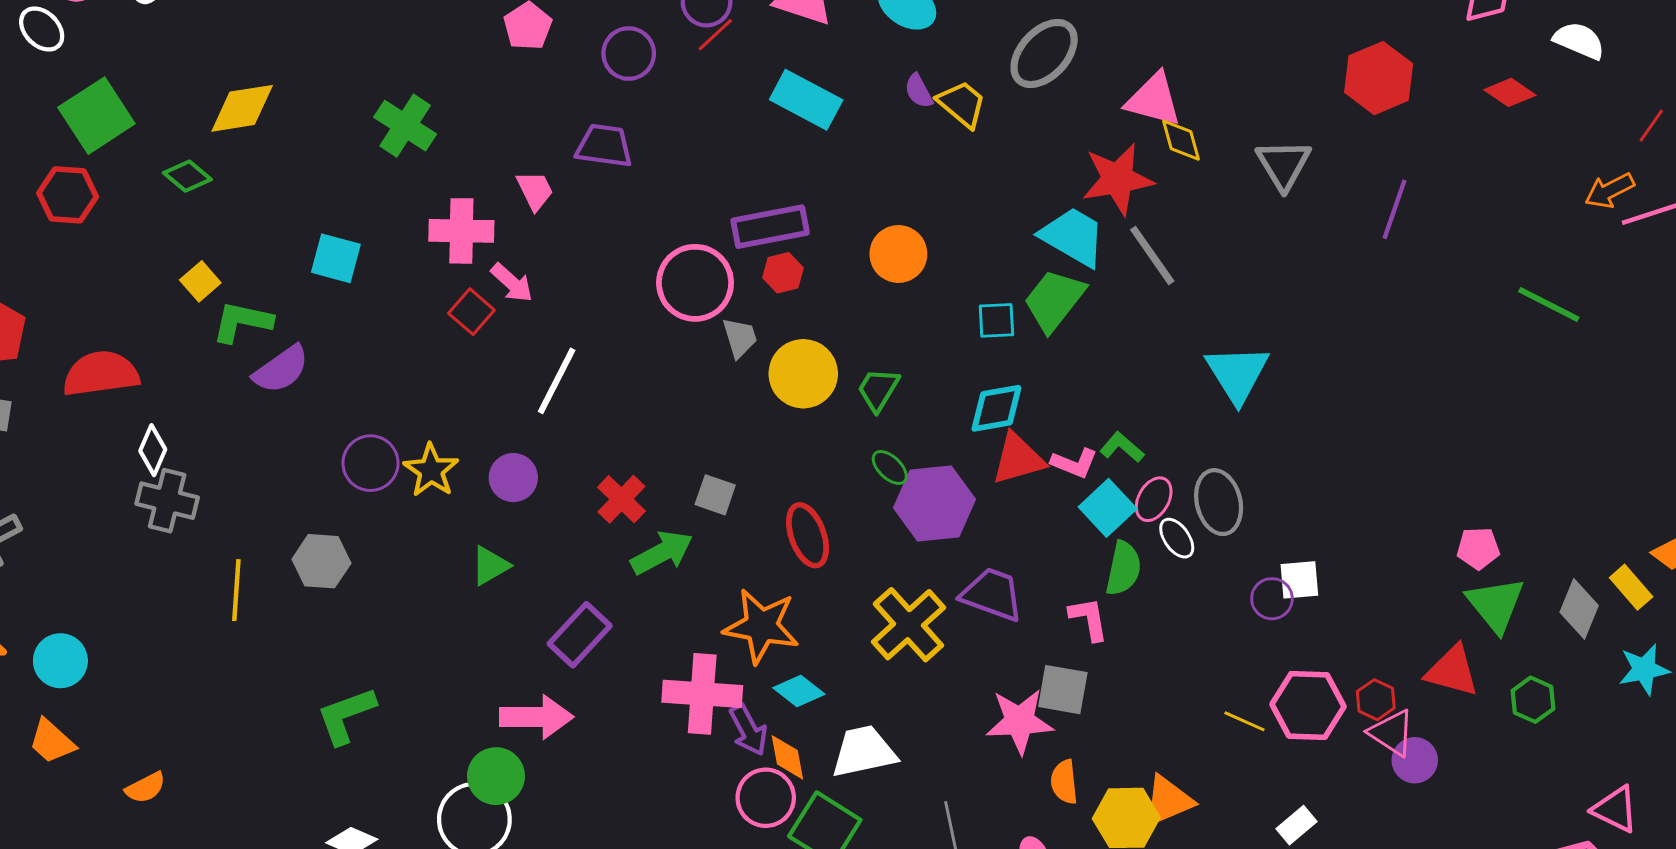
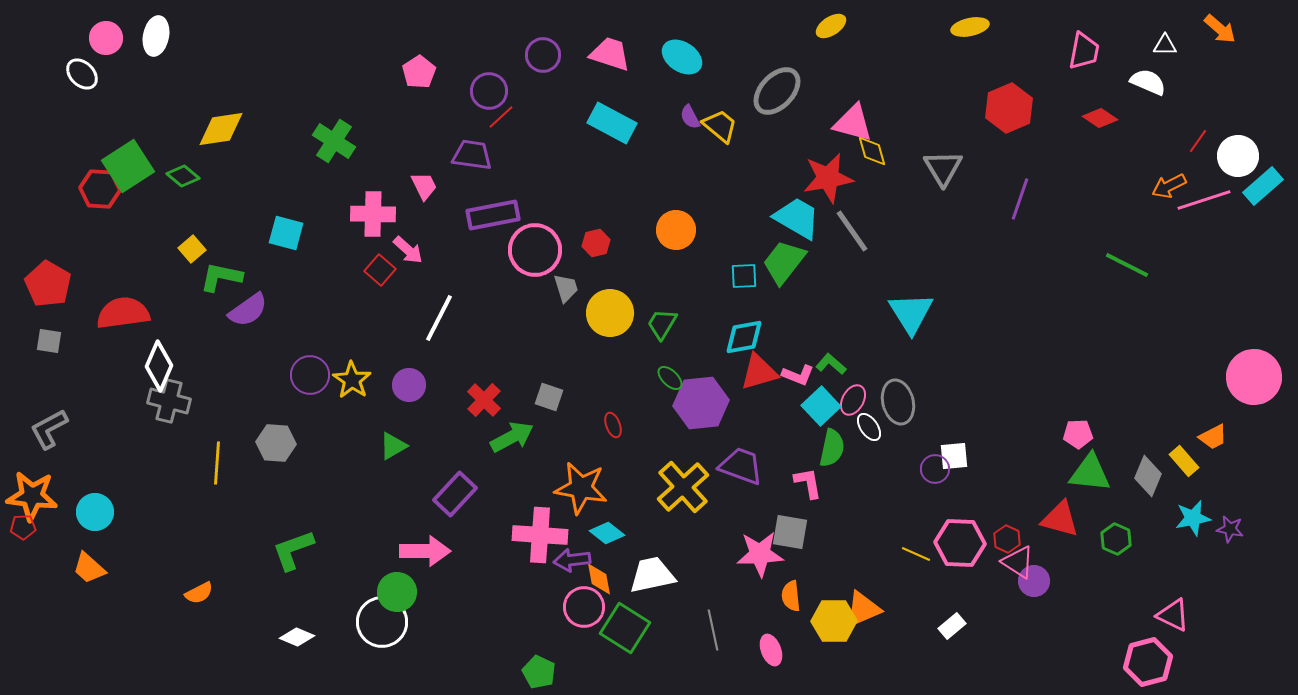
red line: (715, 35) -> (501, 117), moved
green square: (96, 116) -> (128, 166), moved
purple rectangle: (770, 227) -> (493, 215), moved
white diamond: (153, 450) -> (159, 366), size x1.4
red ellipse: (808, 535) -> (613, 425), size x0.6
green triangle: (1496, 604) -> (1090, 473), turned -45
purple arrow: (748, 730) -> (572, 560), turned 111
orange semicircle: (146, 788) -> (199, 593), moved

